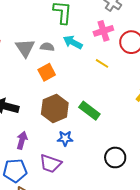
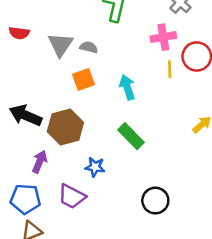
cyan arrow: (73, 42) -> (127, 87), moved, turned 36
yellow line: (102, 63) -> (170, 69), moved, turned 48
brown hexagon: (55, 108) -> (65, 127), moved

